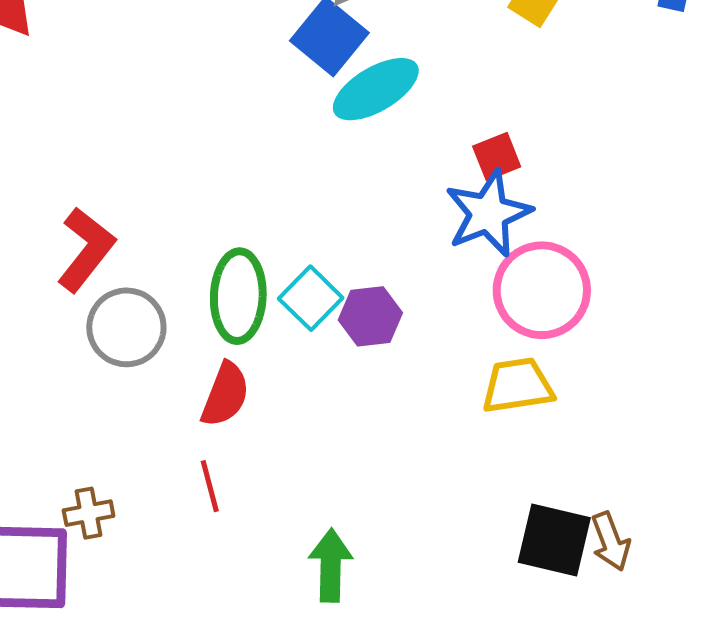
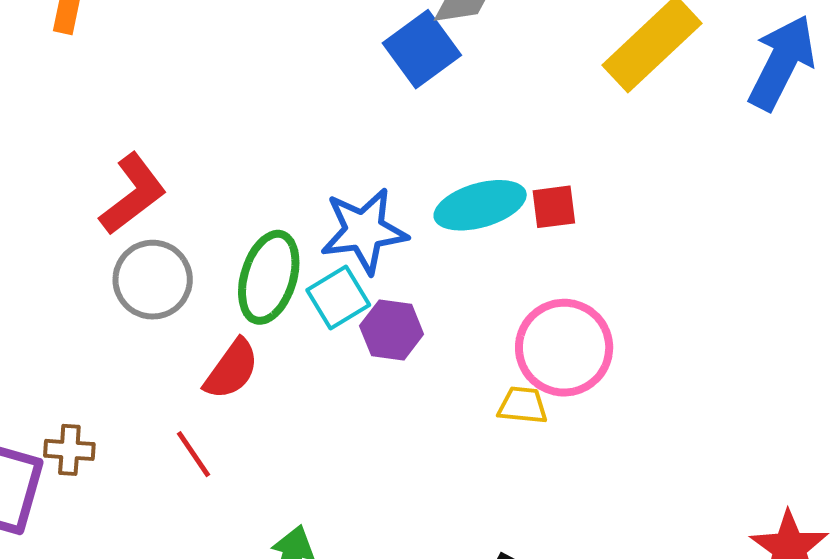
cyan ellipse: (376, 89) -> (480, 205), moved
blue star: (488, 213) -> (364, 231), moved
yellow trapezoid: (518, 386) -> (523, 405), moved, size x0.7
red line: (210, 486) -> (194, 454), turned -34

